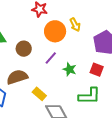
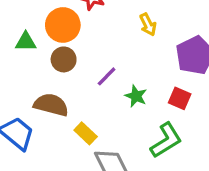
orange circle: (55, 31) -> (63, 25), moved
brown semicircle: (17, 77) -> (51, 105), turned 30
green L-shape: (89, 96) -> (166, 140), turned -35

